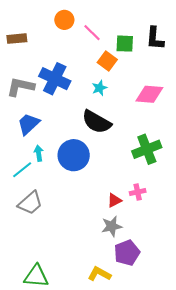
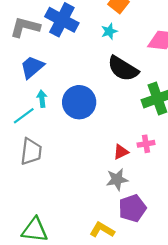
black semicircle: (97, 122) -> (123, 69), moved
gray trapezoid: (30, 203) -> (31, 152), turned -44

